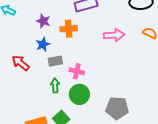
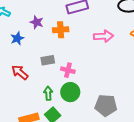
blue star: (43, 44) -> (17, 38), moved
red arrow: (21, 63) -> (20, 72), moved
green arrow: (55, 86) -> (48, 93), moved

